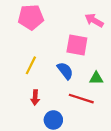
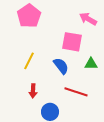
pink pentagon: (31, 17) -> (29, 16), turned -30
green triangle: (96, 78) -> (91, 64), moved

